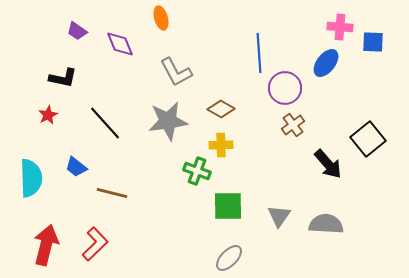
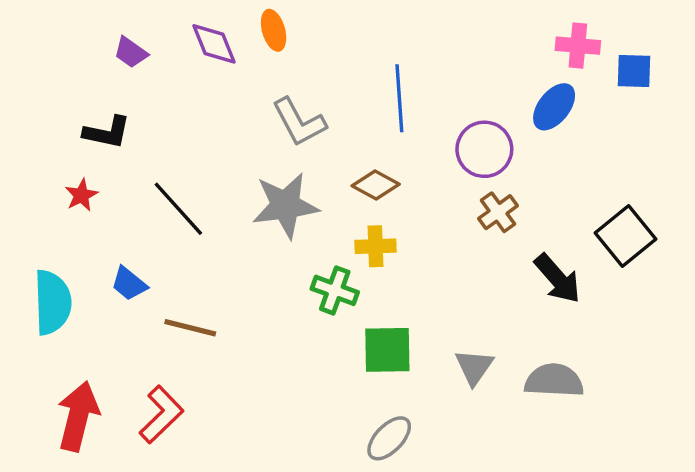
purple diamond: (120, 44) -> (214, 44), moved
blue line: (259, 53) -> (399, 98), moved

